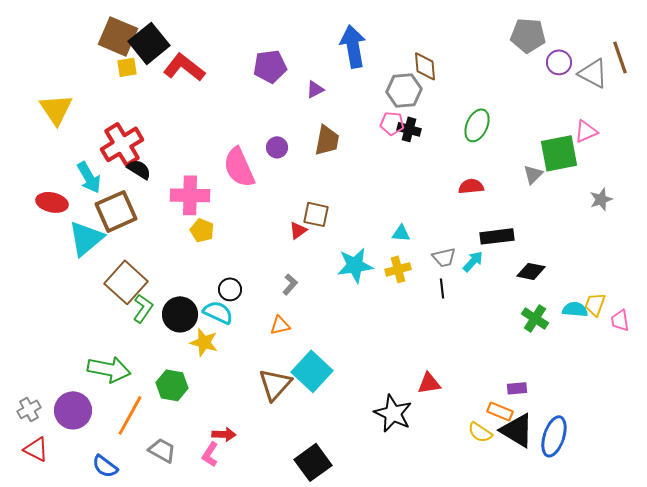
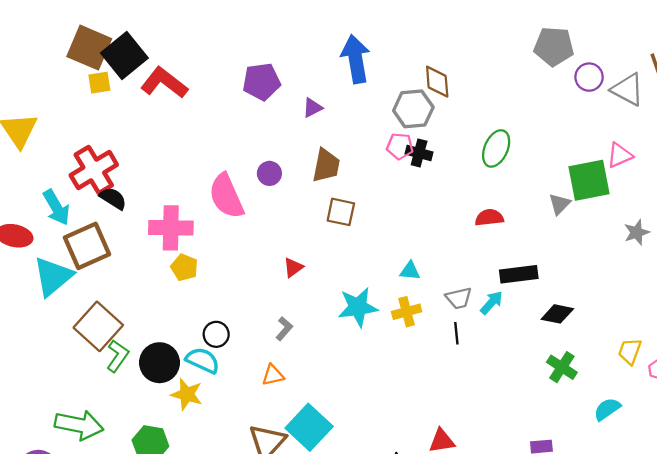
brown square: (316, 214) -> (341, 212), moved
cyan semicircle: (575, 309) -> (607, 409), moved, turned -40

